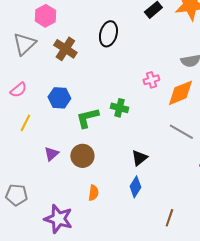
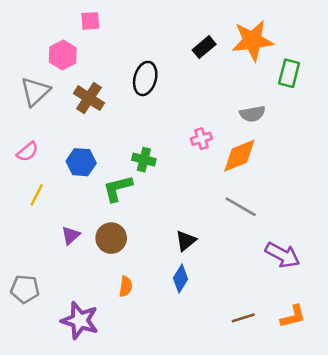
green cross: (119, 108) -> (144, 160), moved
brown line: (169, 218) -> (243, 318), moved, turned 54

